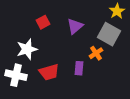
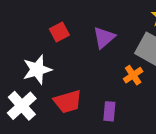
purple rectangle: (79, 68) -> (109, 111), moved
white cross: (16, 75) -> (22, 106), turned 35

